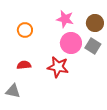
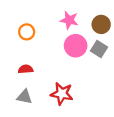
red star: (58, 67) -> (62, 94), moved
gray triangle: (13, 91) -> (24, 97), moved

